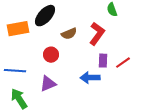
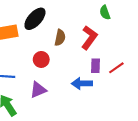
brown semicircle: (69, 34) -> (60, 38), turned -56

